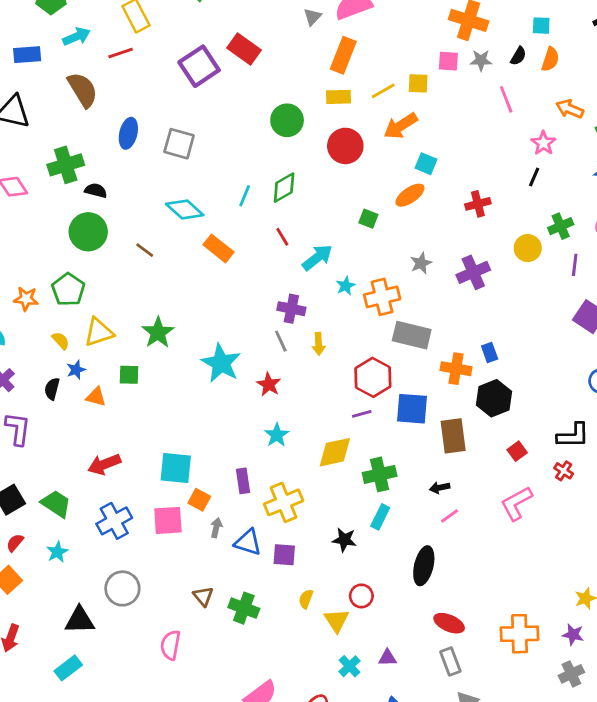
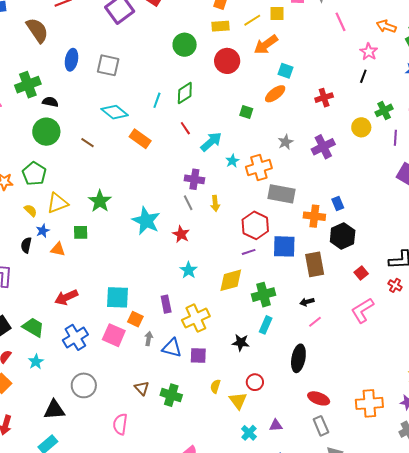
pink square: (168, 520) -> (114, 335), turned 30

